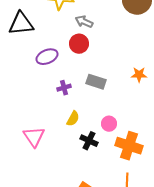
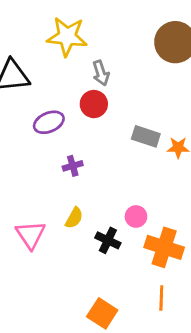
gray arrow: (84, 22) -> (101, 73), turned -132
gray rectangle: (96, 82) -> (146, 136), moved
yellow semicircle: (73, 119) -> (74, 218), moved

